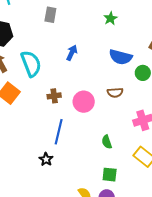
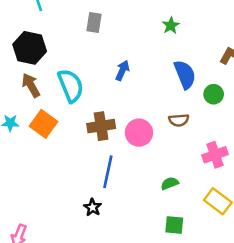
blue semicircle: (121, 57) -> (185, 74), turned -125
brown cross: (54, 96) -> (101, 126), size x1.5
green semicircle: (107, 142) -> (170, 183), turned 88

